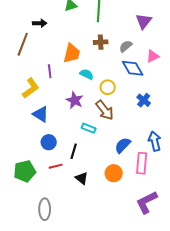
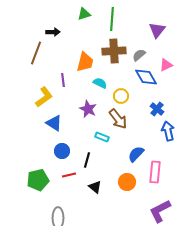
brown cross: (101, 42) -> (114, 51), size x1.6
blue arrow: (155, 141) -> (168, 131), moved

